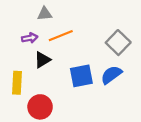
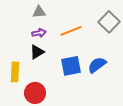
orange line: (61, 36) -> (71, 31), moved
purple arrow: (30, 38) -> (39, 33), moved
gray square: (118, 43) -> (109, 22), moved

